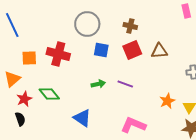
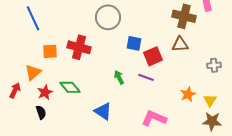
brown cross: (130, 26) -> (184, 16), moved, size x1.6
blue square: (101, 50) -> (134, 43), moved
red square: (132, 50) -> (153, 56), moved
green arrow: (98, 84) -> (119, 77), turned -104

